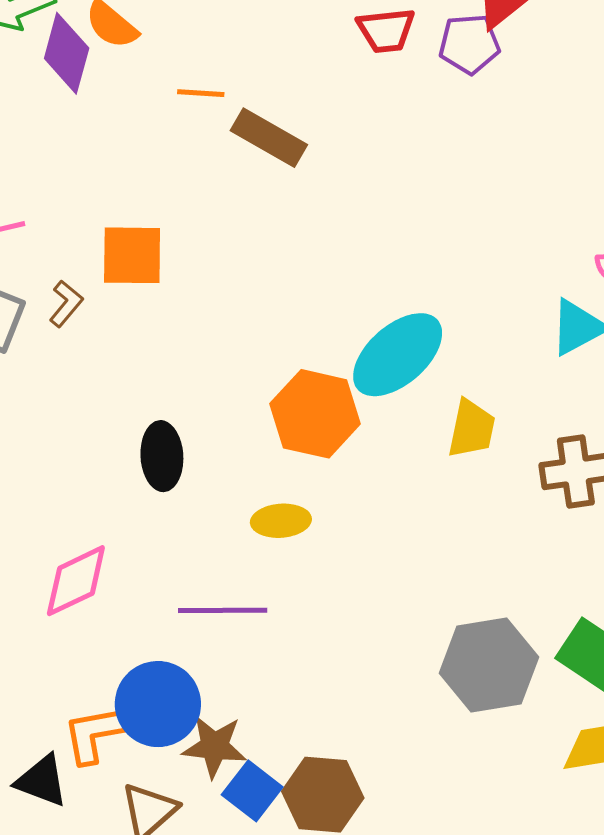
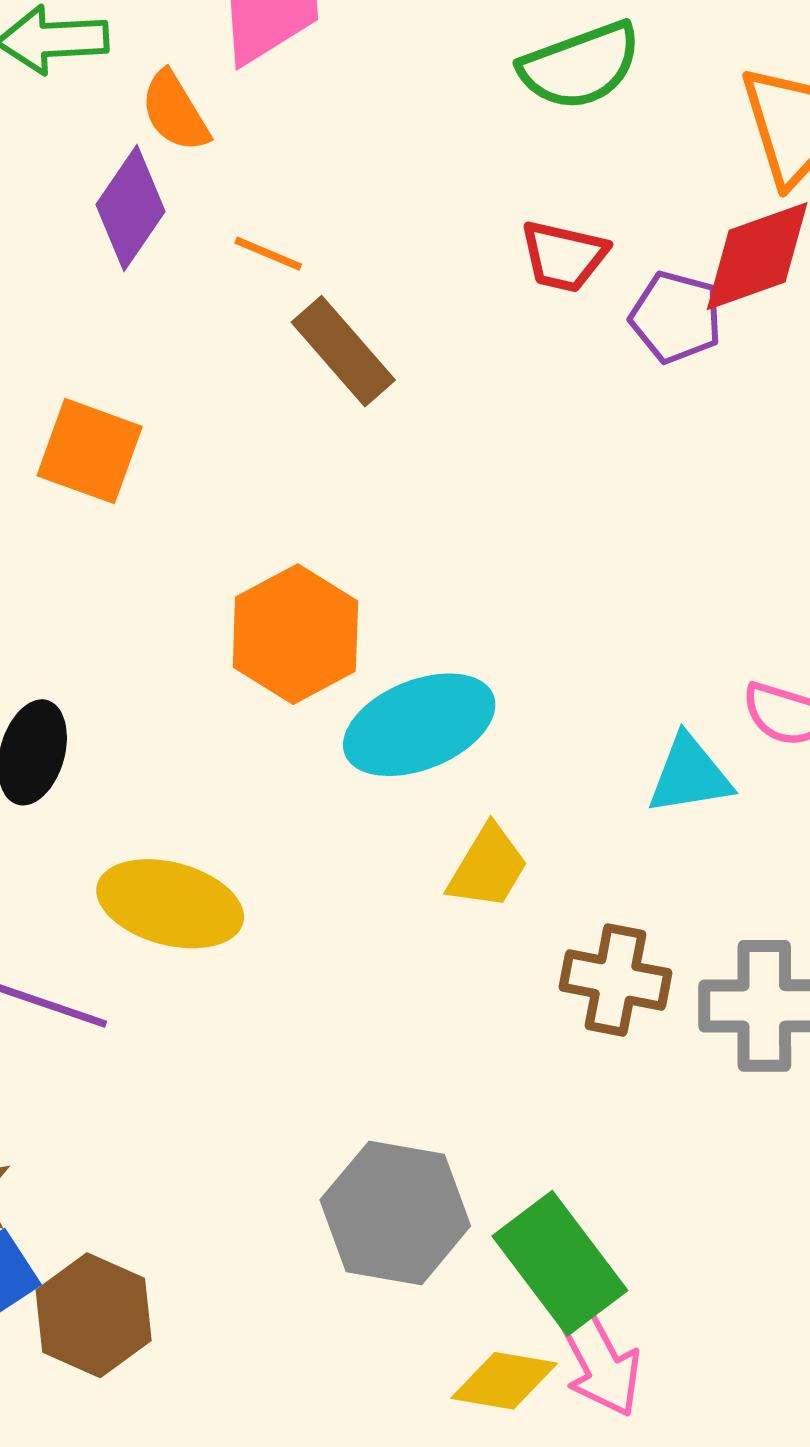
purple diamond: (67, 53) -> (130, 208), moved
orange hexagon: (315, 414) -> (295, 634), moved
yellow ellipse: (281, 521) -> (170, 904), size x1.6

